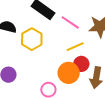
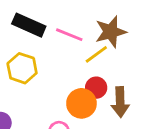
yellow line: (75, 47) -> (96, 54), moved

